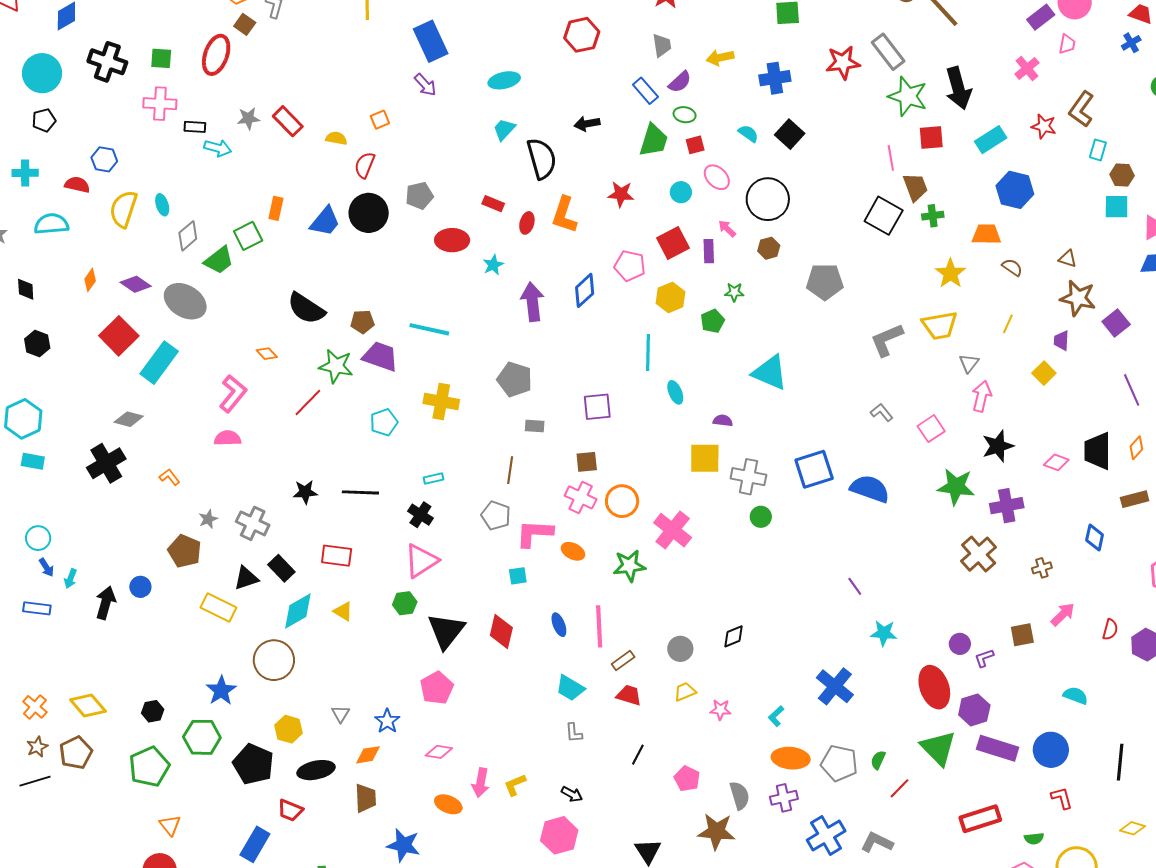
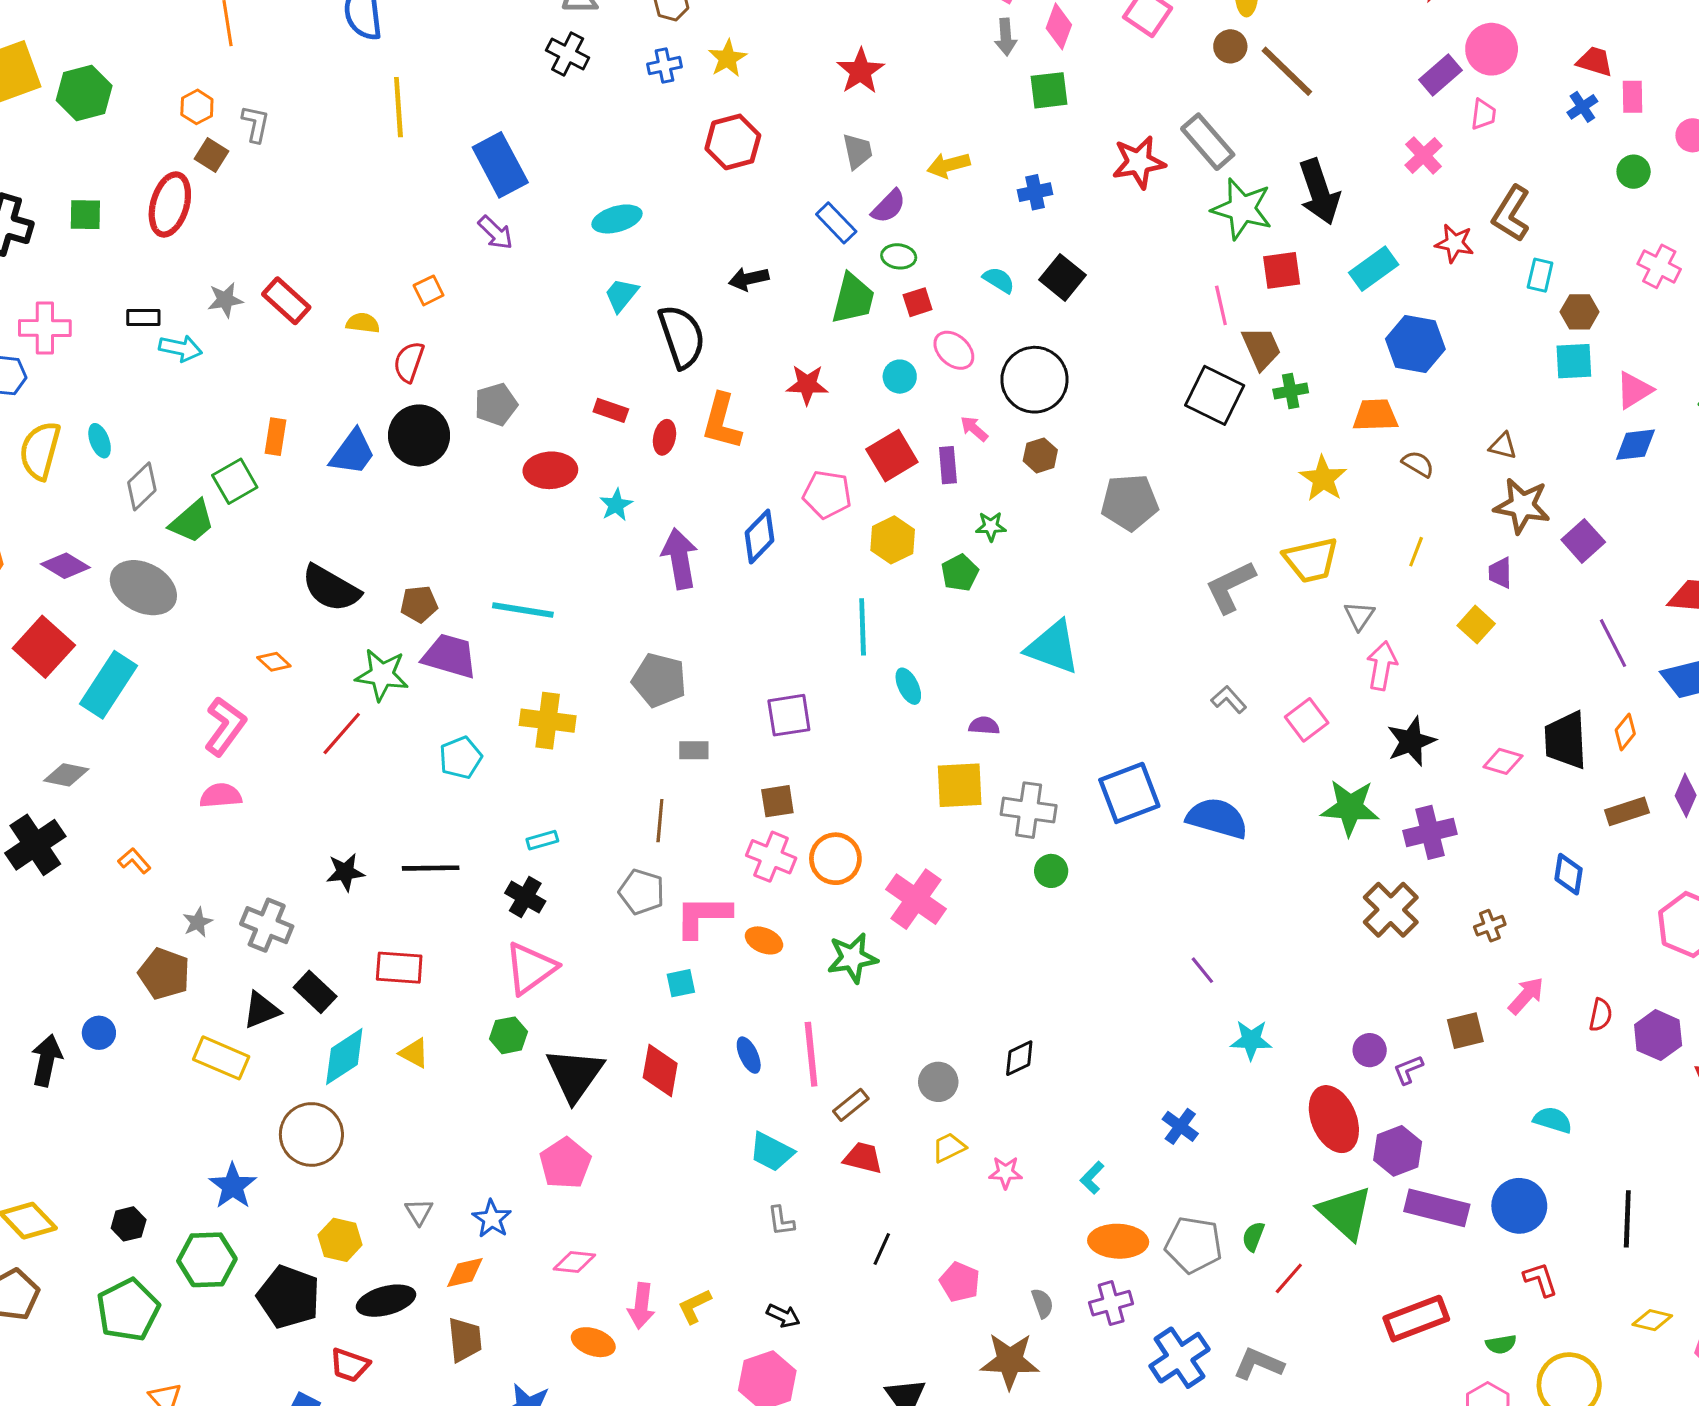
blue cross: (775, 78) -> (1035, 192), size x0.7
pink cross: (160, 104) -> (45, 328), moved
blue cross: (835, 686) -> (1180, 1126), size x0.6
gray semicircle: (740, 795) -> (1042, 1303), size x0.7

